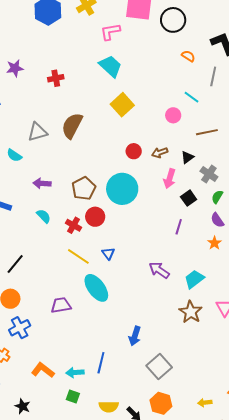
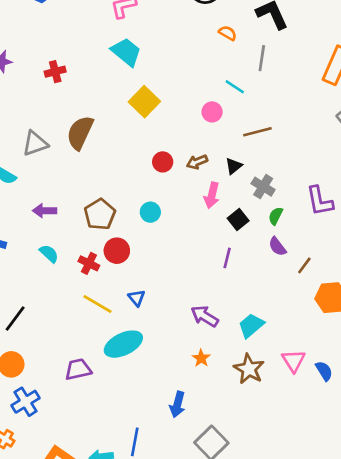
cyan circle: (122, 189) -> (150, 212), size x0.5
orange star: (214, 243) -> (201, 358), moved
cyan ellipse: (96, 288) -> (123, 344), turned -76

